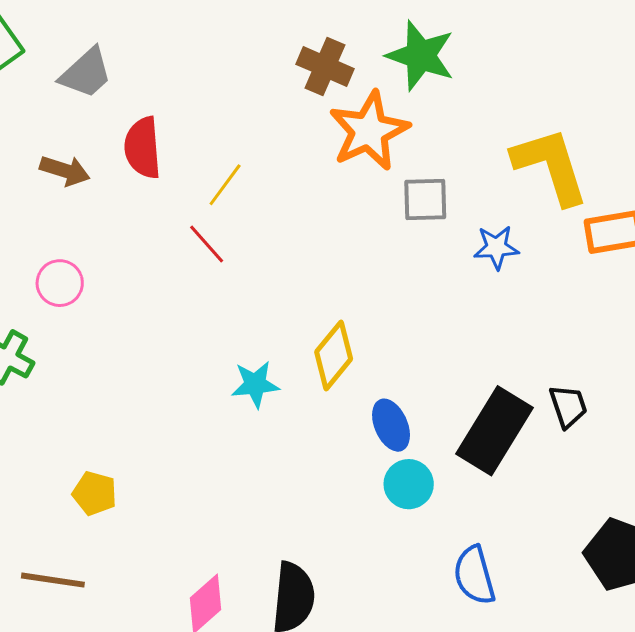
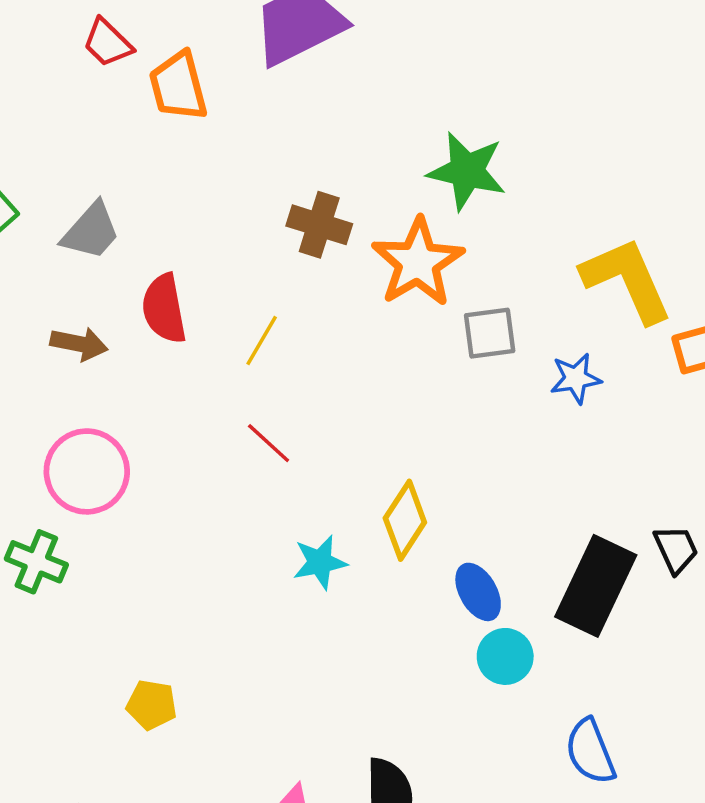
brown cross: (325, 66) -> (319, 225), moved
red line: (207, 244) -> (269, 443), moved
pink circle: (60, 283) -> (87, 471), size x1.6

